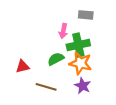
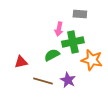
orange star: (80, 63) -> (92, 60), moved
purple star: (83, 86) -> (68, 80), moved

